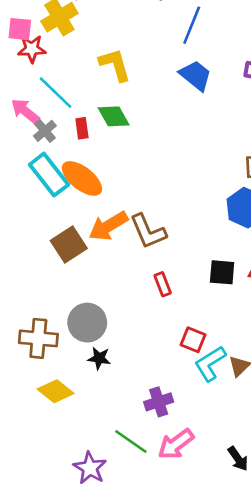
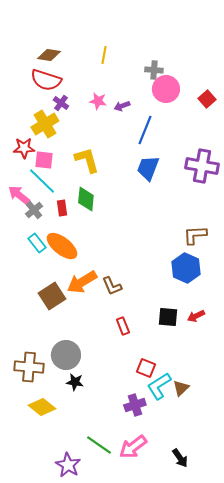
pink square: (20, 29) -> (44, 160), moved
blue trapezoid: (196, 75) -> (148, 168), turned -108
green diamond: (114, 116) -> (86, 199), turned 35
cyan rectangle: (49, 175) -> (37, 243), size x0.6
brown L-shape: (148, 231) -> (112, 286), size x0.7
purple cross: (159, 402) -> (135, 405), moved

